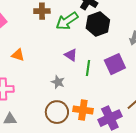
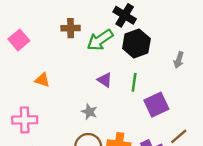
purple square: (115, 64) -> (156, 105), moved
green line: (88, 68) -> (134, 82), moved

